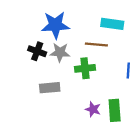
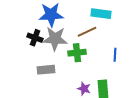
brown line: (96, 44) -> (87, 32), turned -30
gray star: (60, 52) -> (55, 39), size x1.4

